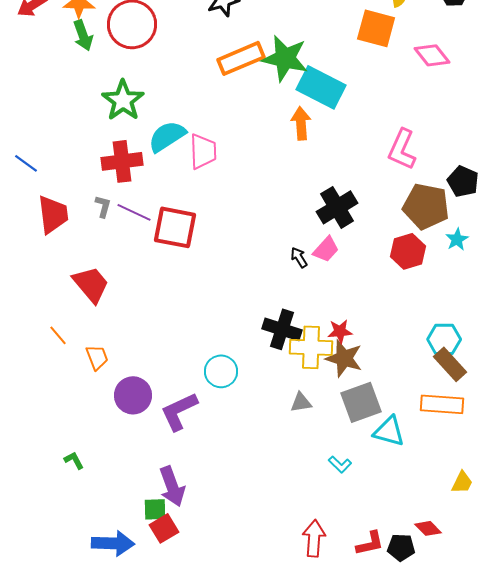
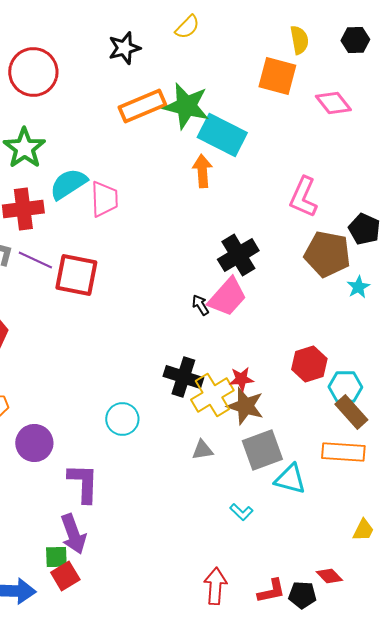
pink trapezoid: (326, 249) -> (227, 297), size x1.5
red hexagon: (408, 251) -> (309, 364), moved
yellow cross: (311, 347) -> (212, 395), turned -33
purple L-shape: (179, 411) -> (83, 483), moved, turned 117

